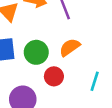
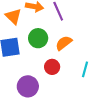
green circle: (36, 52) -> (38, 38), moved

